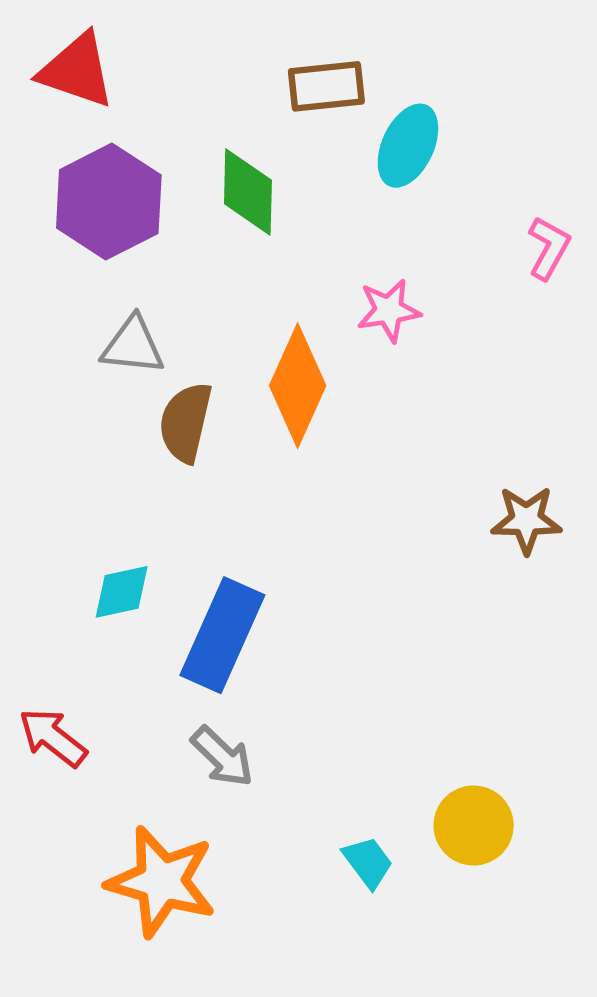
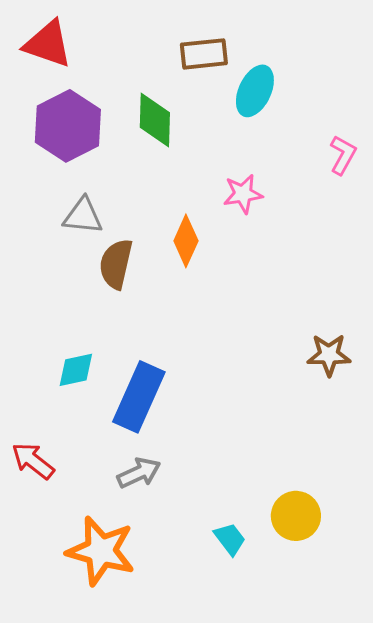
orange diamond: (298, 386) -> (186, 241), size x0.7
brown star: (526, 520) -> (329, 355), moved
gray arrow: (222, 757) -> (139, 473), turned -69

